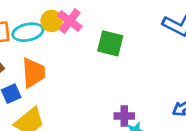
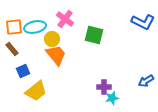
yellow circle: (52, 21) -> (52, 39), moved
orange trapezoid: (33, 73) -> (56, 55), moved, turned -35

